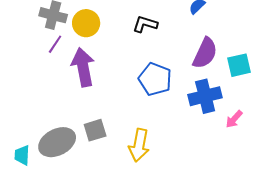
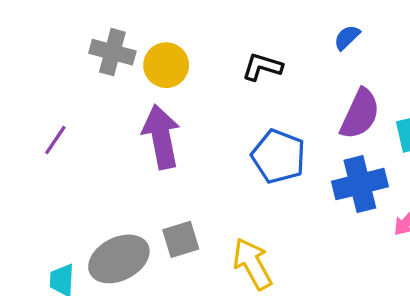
purple line: (55, 44) -> (55, 140), moved
yellow arrow: (139, 145) -> (252, 264), turned 140

